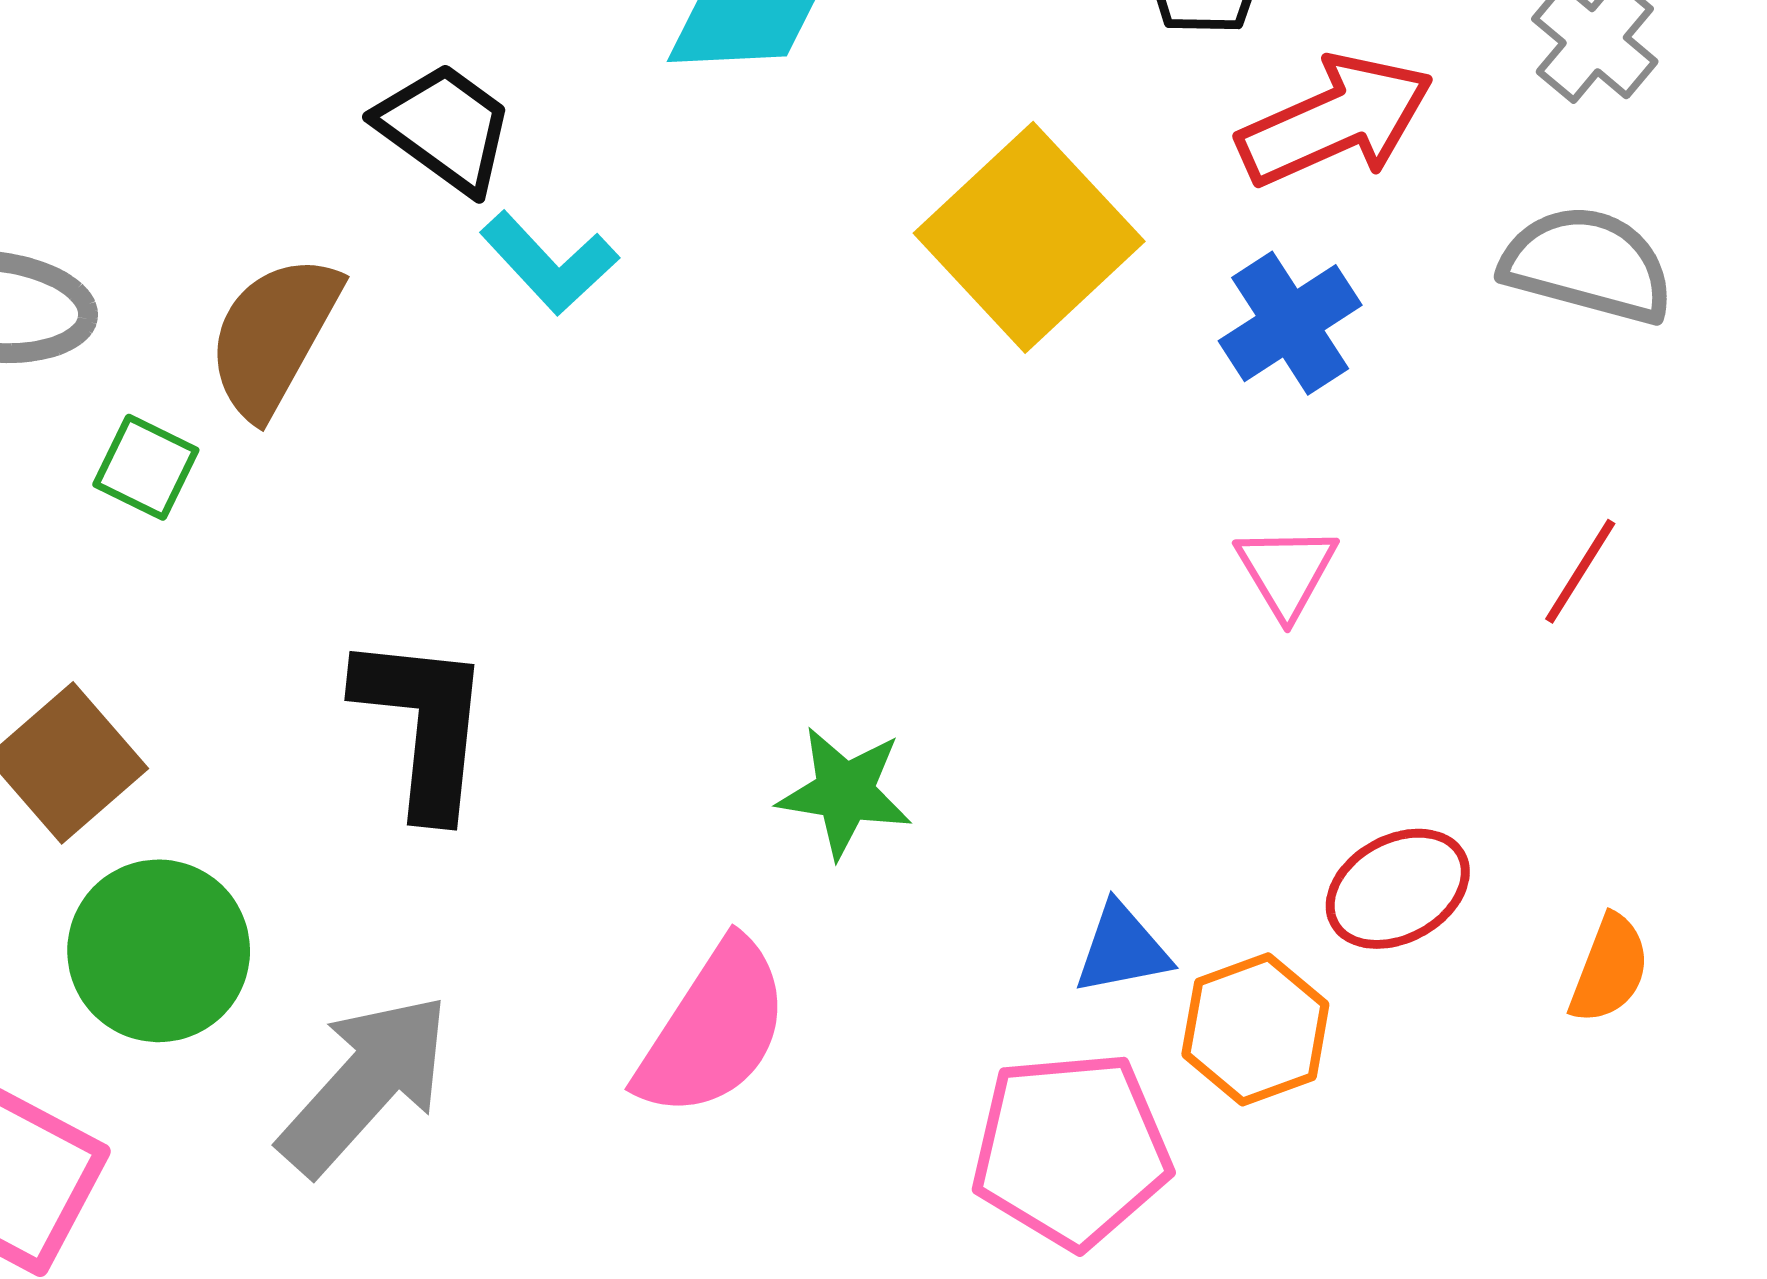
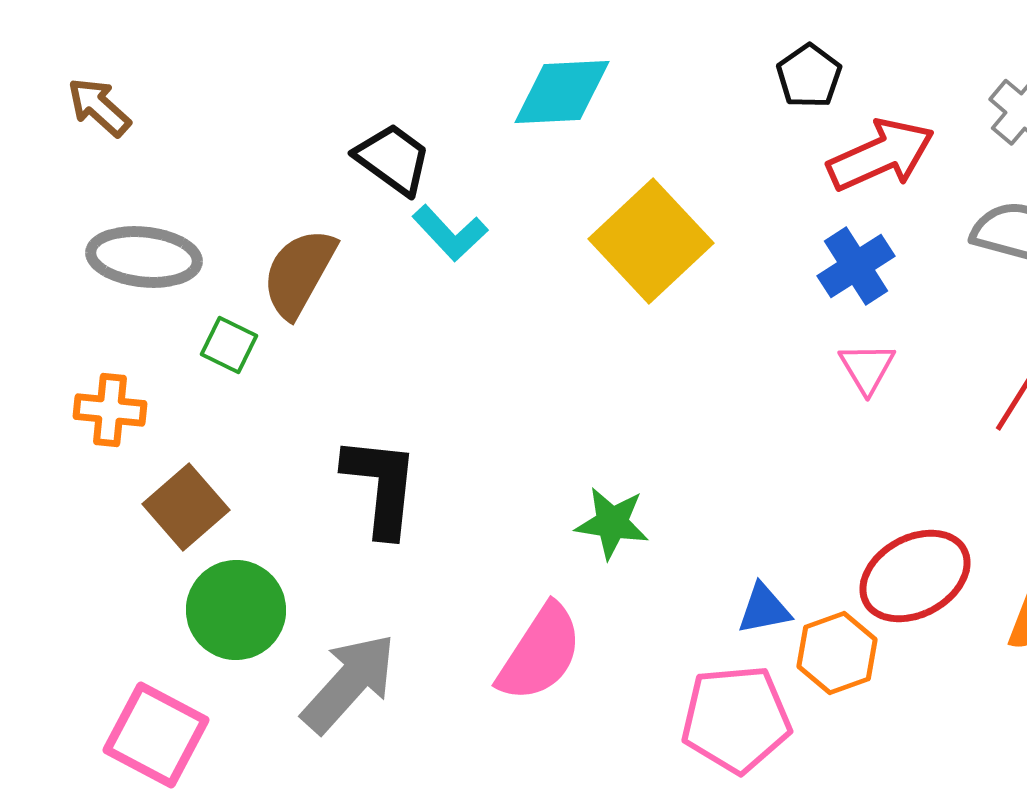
yellow square: (1029, 237) -> (651, 241), moved
pink triangle: (1286, 571) -> (867, 368), moved
red ellipse: (1398, 889) -> (915, 576), size x1.4

